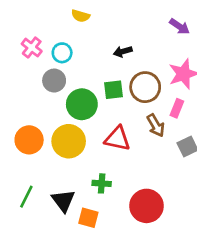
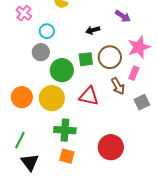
purple arrow: (179, 26) -> (123, 16), moved
pink cross: (32, 48) -> (24, 13), moved
green cross: (102, 183) -> (65, 130), moved, size x1.5
black triangle: (63, 201) -> (30, 162), moved

